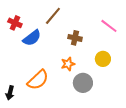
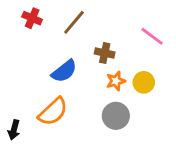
red cross: (15, 23) -> (32, 18), moved
blue semicircle: (32, 38) -> (64, 71), moved
orange star: (68, 64) -> (116, 81), moved

